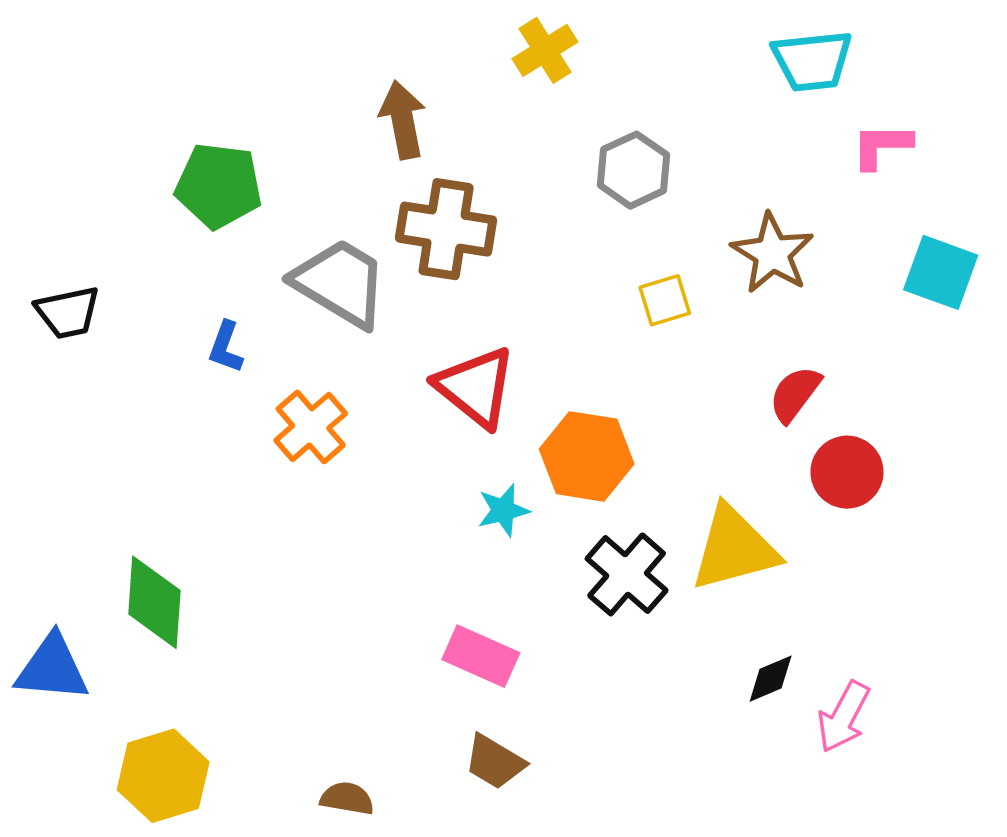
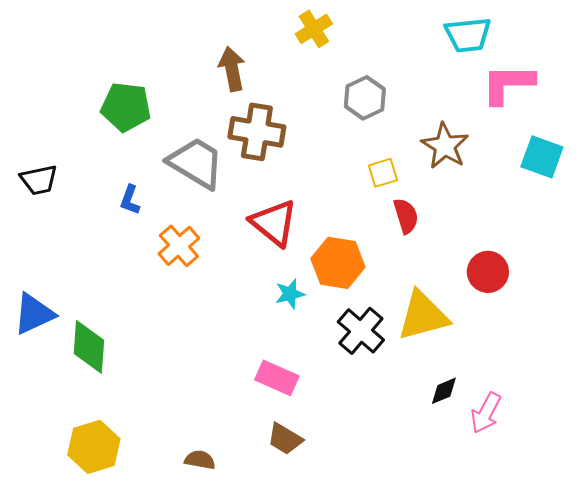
pink L-shape: (882, 146) -> (508, 84), size x1.5
red semicircle: (795, 394) -> (406, 216), moved, turned 126
blue triangle: (52, 668) -> (34, 314), moved, turned -30

